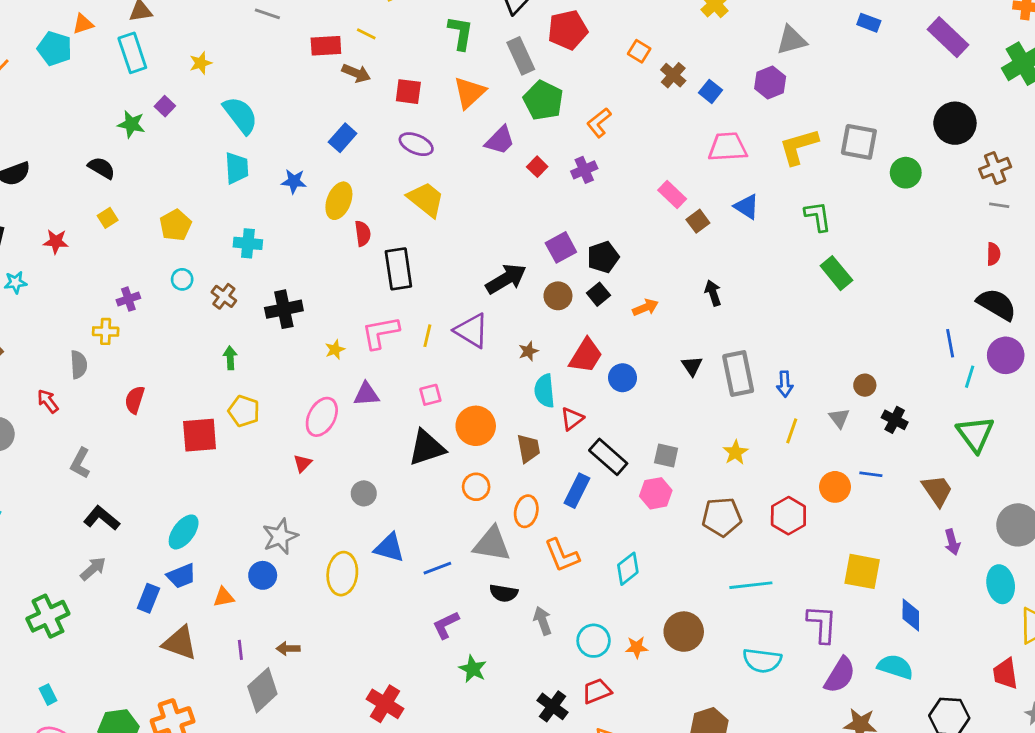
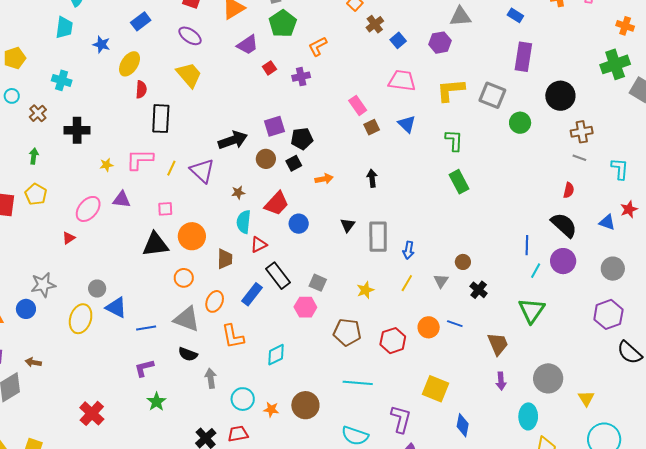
purple rectangle: (948, 37) -> (523, 57), moved, turned 44
gray circle: (364, 493) -> (97, 289), moved

